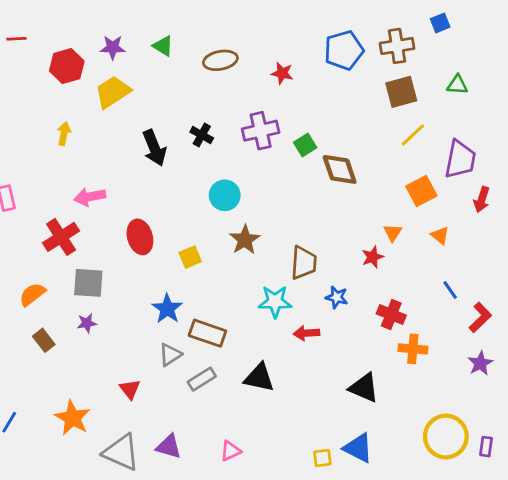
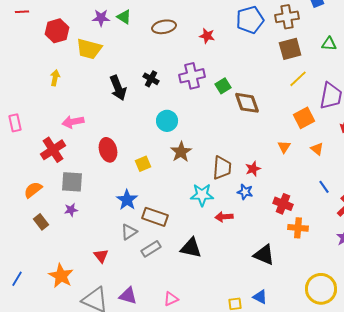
purple star: (113, 47) -> (101, 18), moved
yellow trapezoid: (113, 92) -> (89, 49), turned -132
red star: (373, 257) -> (253, 169), moved
blue triangle: (358, 448) -> (260, 297), size x0.7

